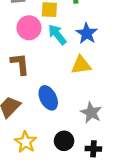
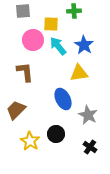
blue ellipse: (48, 98) -> (63, 99), moved
black circle: (64, 141) -> (56, 134), moved
black cross: (93, 149) -> (90, 147), turned 32

